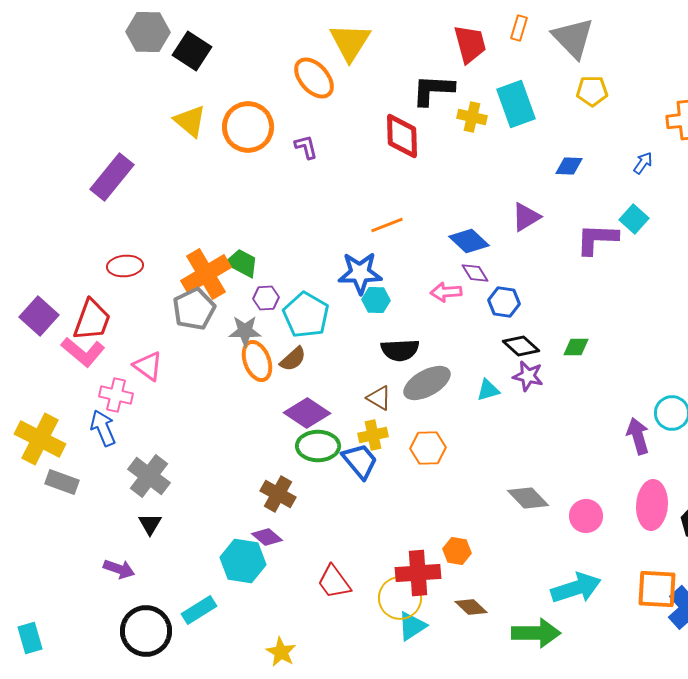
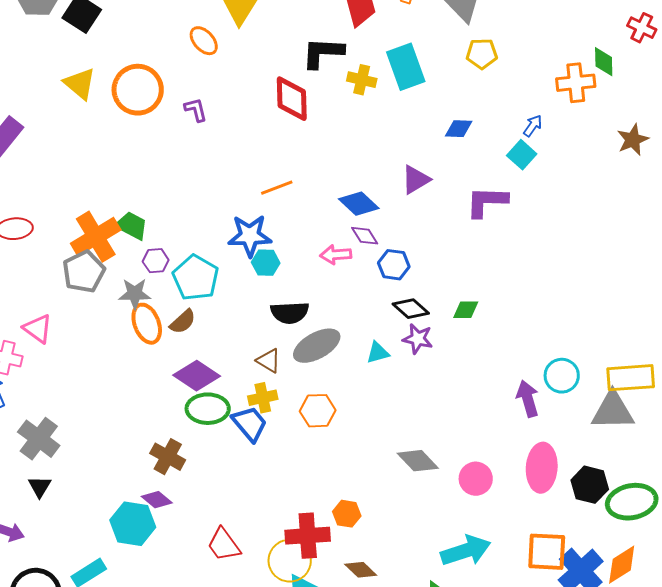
orange ellipse: (314, 78) -> (204, 41), size x0.7
cyan square: (634, 219) -> (522, 155), moved

